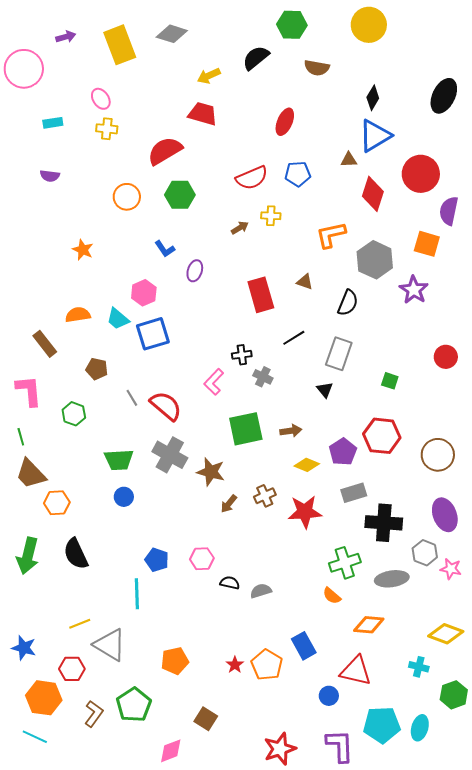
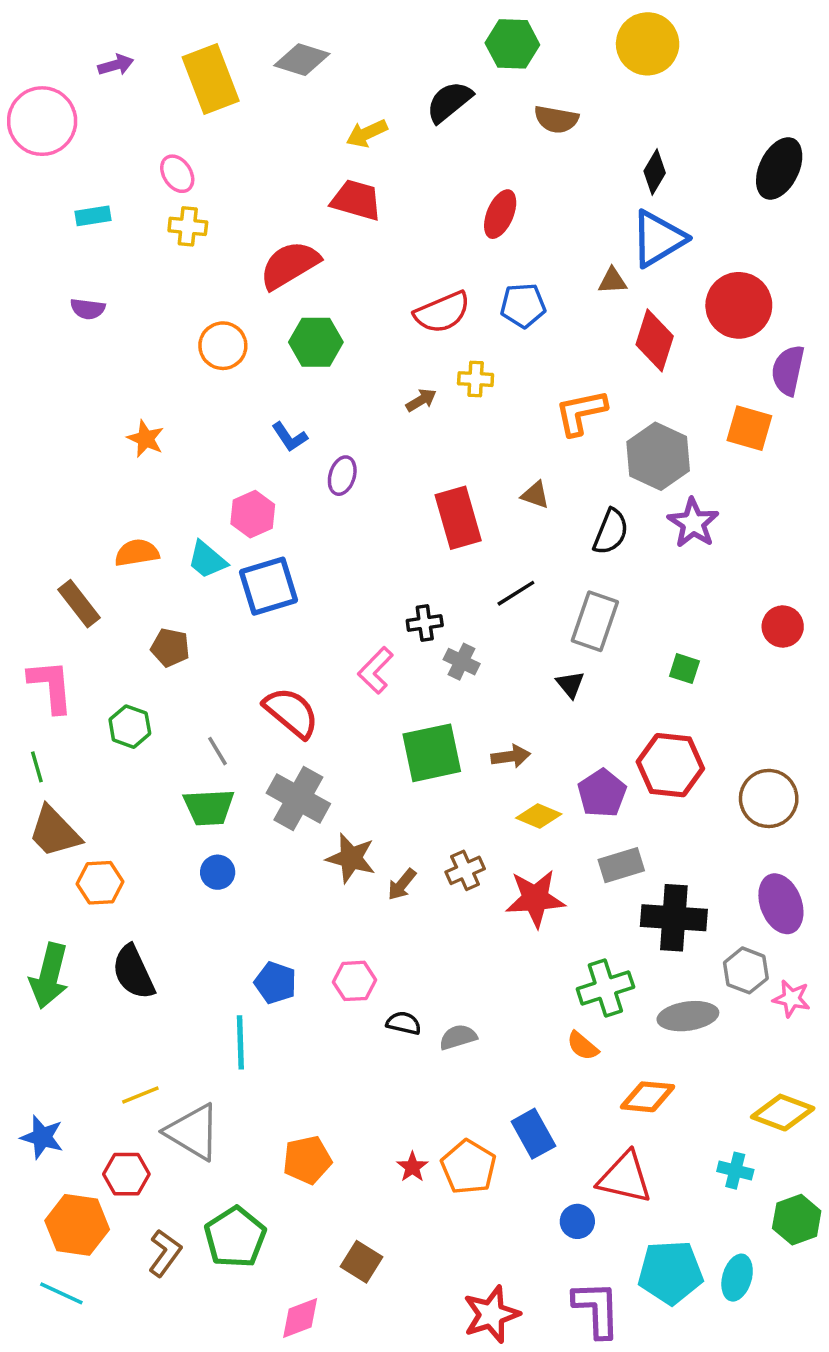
purple star: (414, 290) -> (693, 523), moved
gray line: (132, 398) -> (218, 751), moved
brown star: (211, 472) -> (351, 858), moved

